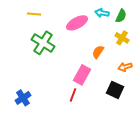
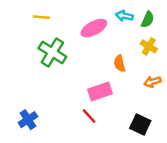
orange semicircle: (98, 52) -> (120, 63), turned -48
pink rectangle: (82, 75) -> (100, 92), turned 42
black square: (115, 90) -> (140, 124), moved
red line: (73, 95) -> (89, 116), turned -64

